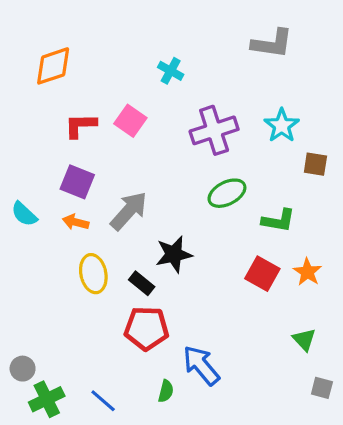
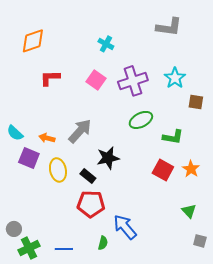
pink square: (130, 121) -> (96, 80), moved
purple square: (77, 182) -> (29, 158), moved
blue line: (103, 401) -> (64, 249), turned -42

